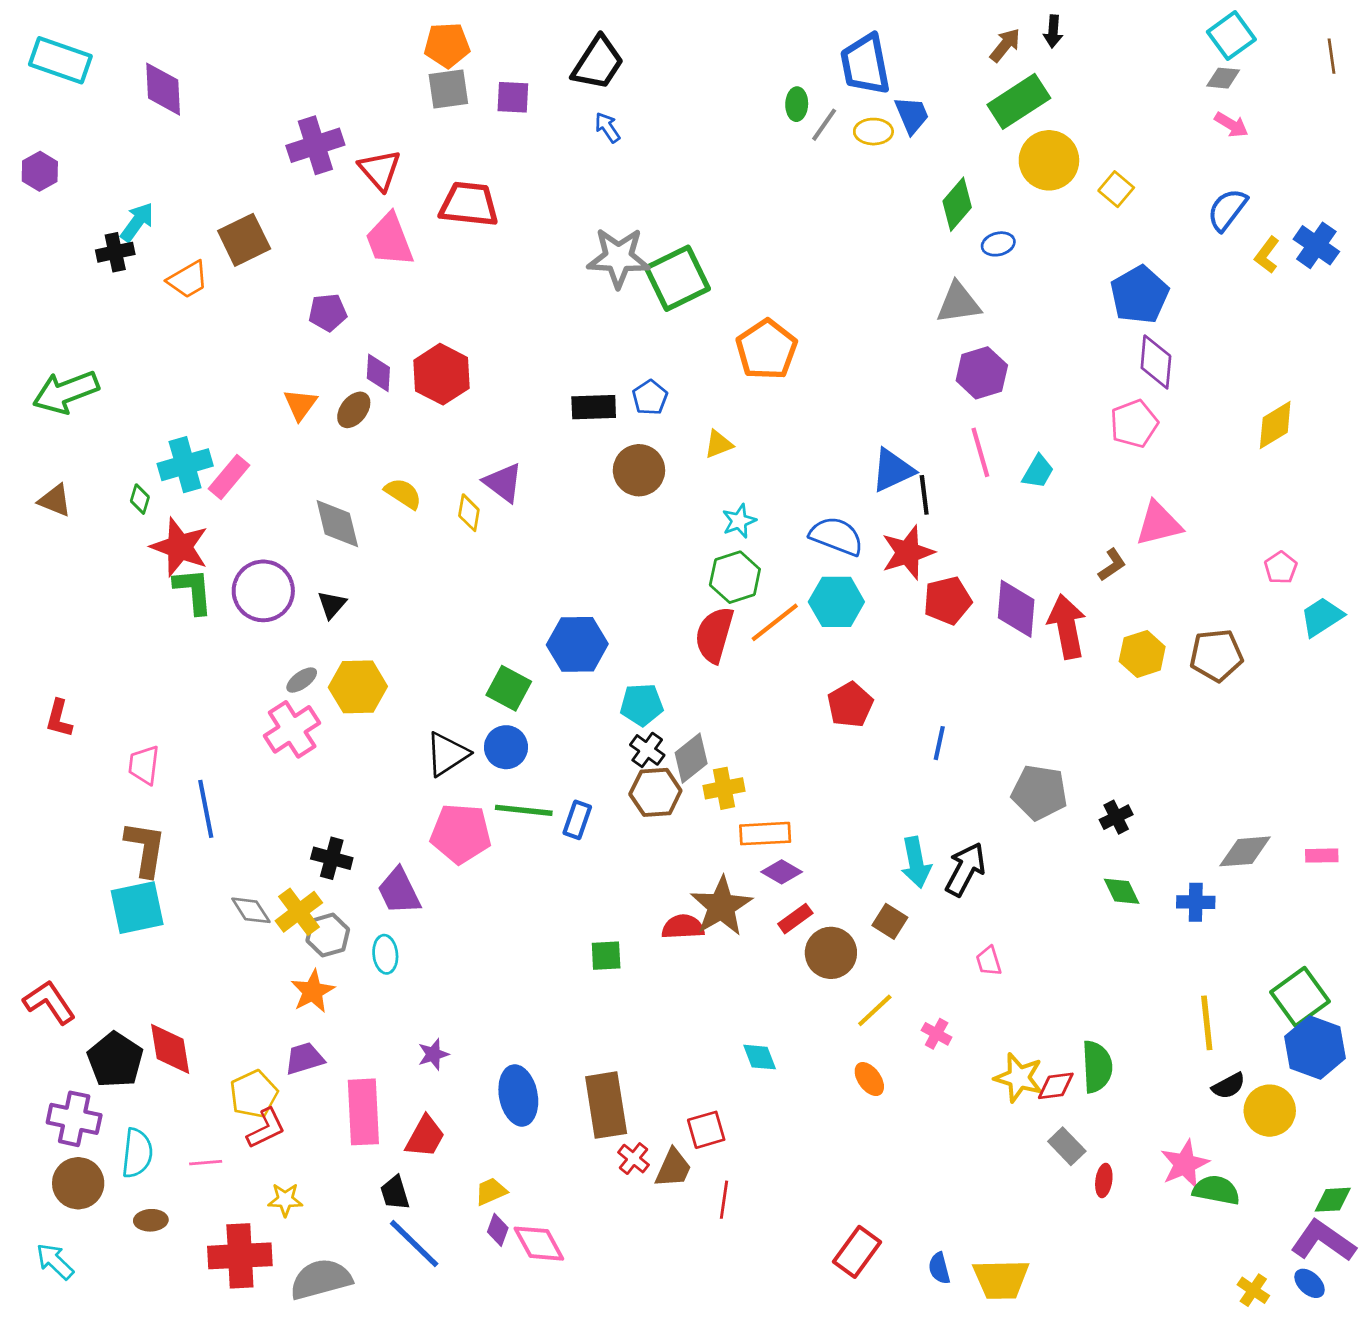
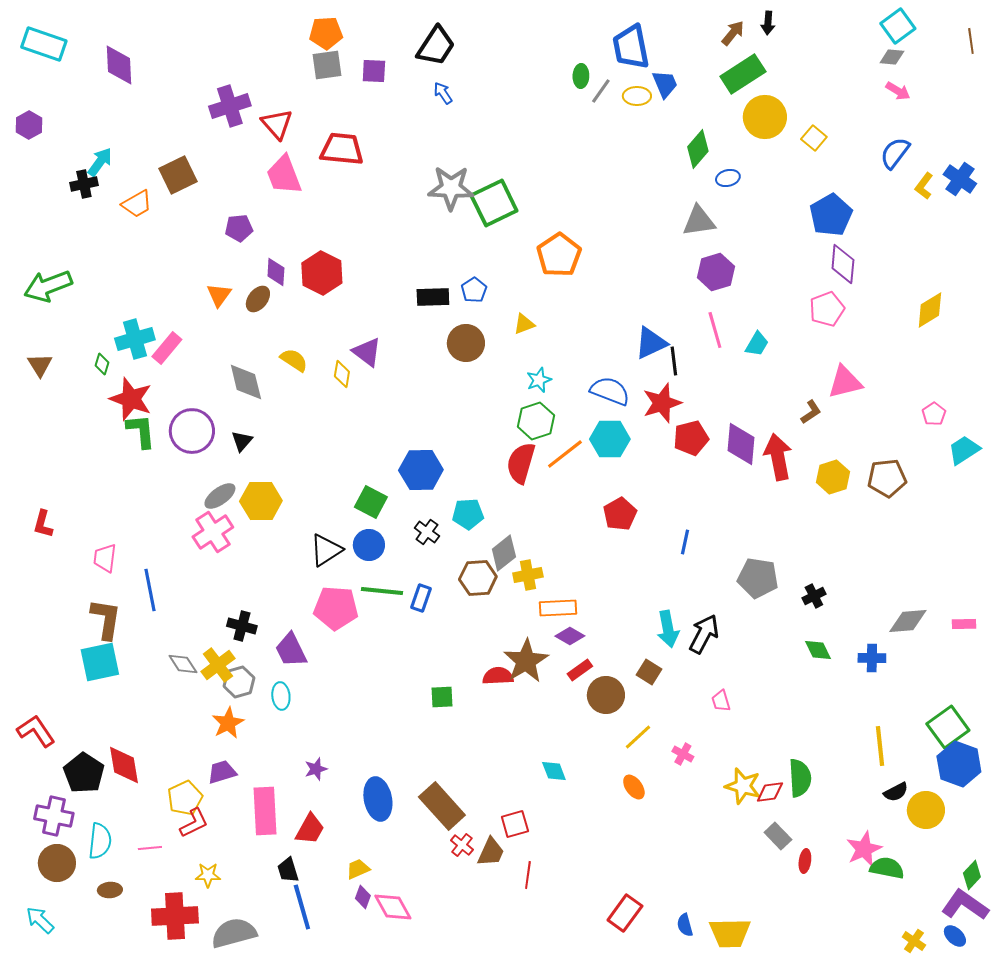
brown triangle: (55, 500) -> (40, 365), turned 36
gray ellipse: (302, 680) -> (220, 496), size x1.4
black cross: (647, 750) -> (427, 532), moved
brown rectangle: (606, 1105) -> (442, 806), turned -33
green diamond: (1333, 1200) -> (972, 875), turned -44
blue line: (414, 1244) -> (302, 907), turned 30

